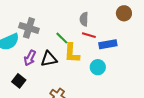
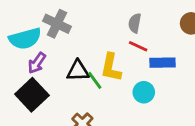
green line: (62, 38) -> (95, 80), moved
purple arrow: (30, 58) -> (37, 63), moved
black square: (19, 81) -> (32, 95), size x1.6

